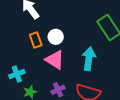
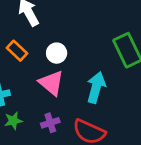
orange rectangle: (36, 40) -> (17, 51), moved, turned -35

